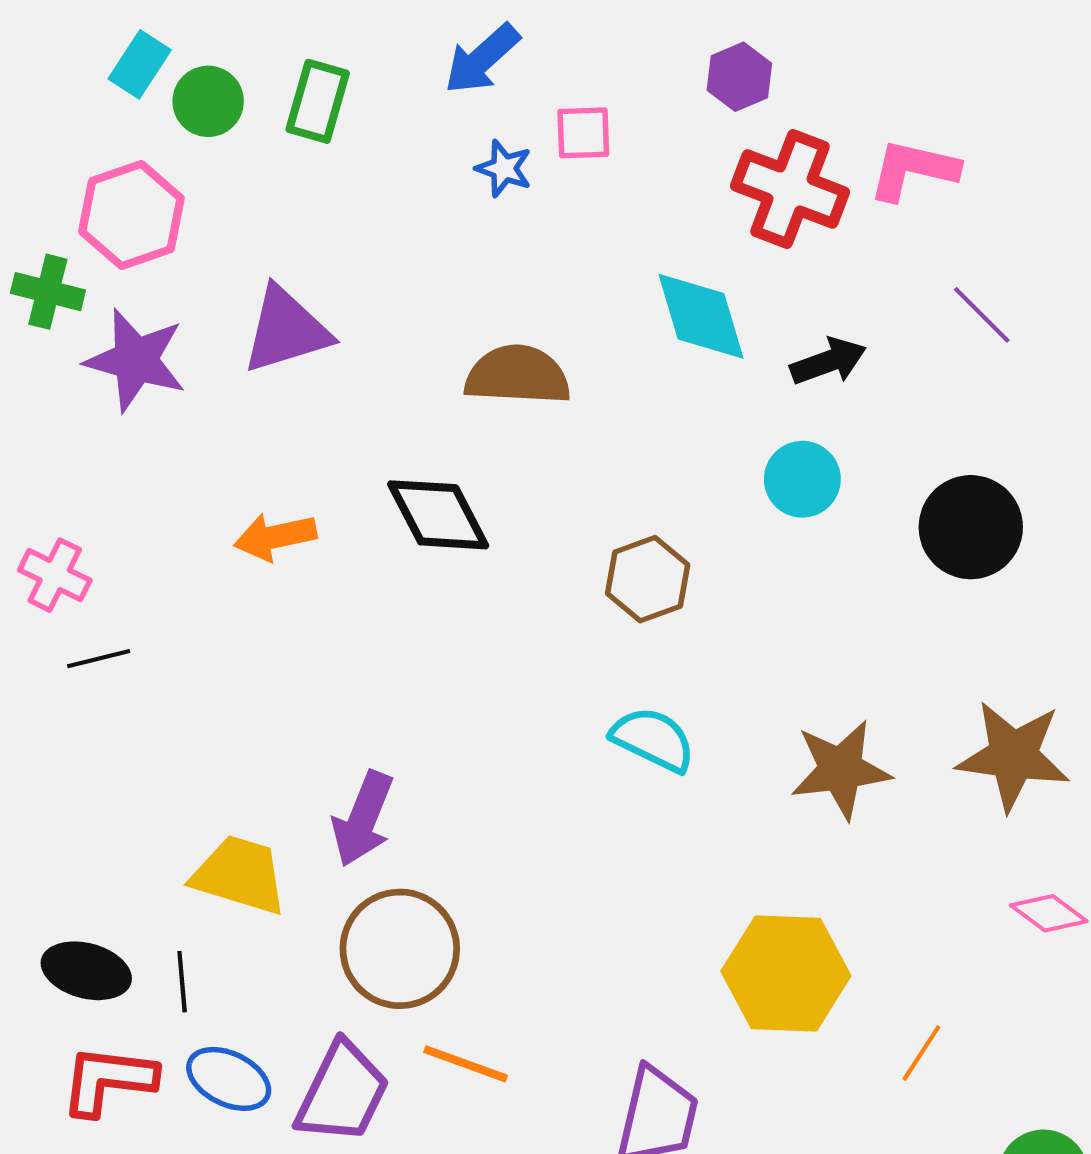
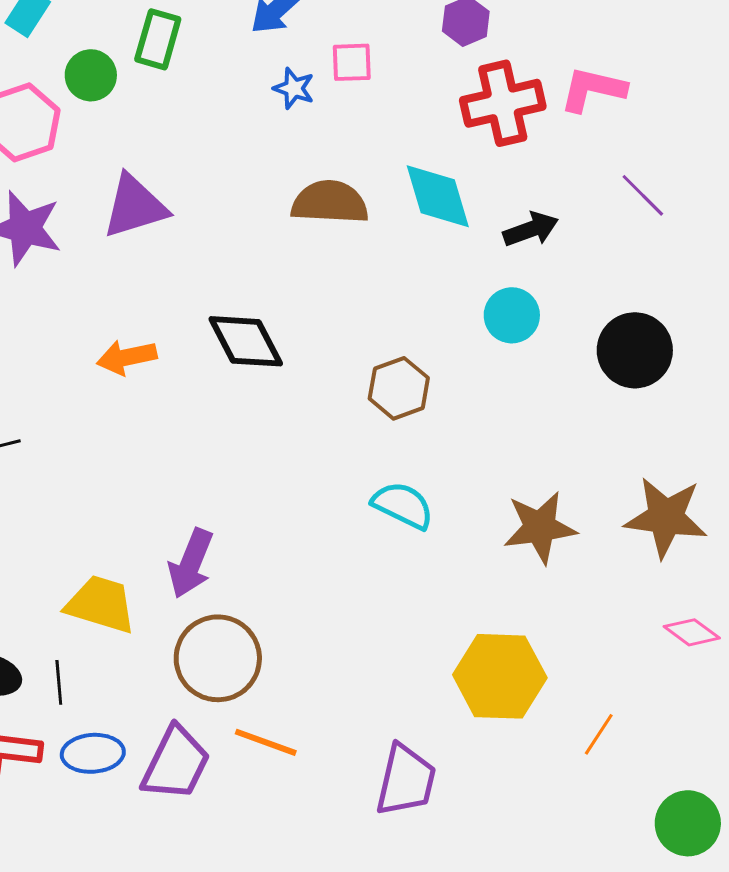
green circle: (208, 101) -> (91, 75), moved
red cross: (790, 189) -> (503, 103), turned -34
brown semicircle: (518, 375) -> (330, 202), moved
blue ellipse: (229, 1079) -> (93, 753), turned -30

